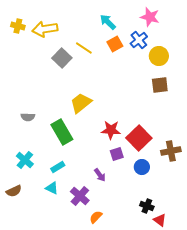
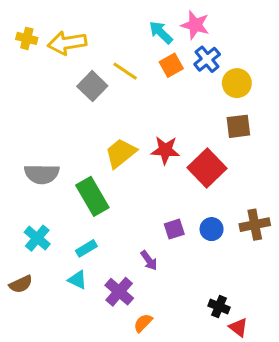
pink star: (150, 17) -> (195, 25), moved
gray semicircle: (28, 117) -> (42, 174), size x1.6
red star: (111, 130) -> (165, 150), moved
red square: (139, 138) -> (207, 168), moved
blue circle: (142, 167) -> (212, 229), moved

